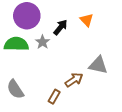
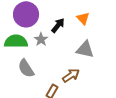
gray triangle: (98, 65) -> (85, 49), moved
gray semicircle: (15, 89) -> (26, 68), moved

